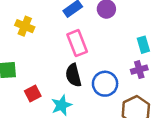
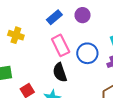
blue circle: (105, 84) -> (87, 53), moved

